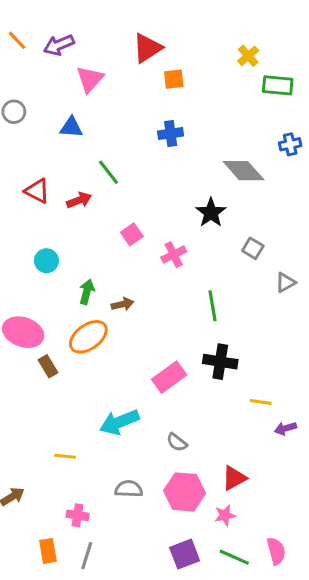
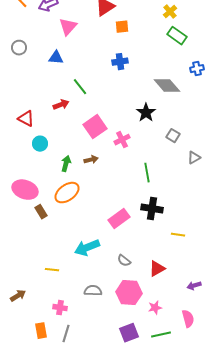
green rectangle: (278, 85) -> (177, 36), moved, turned 30
red triangle: (37, 191) -> (26, 119), moved
pink square: (132, 234) -> (95, 127), size x1.6
brown arrow: (122, 304) -> (91, 160), moved
purple arrow: (285, 428) -> (194, 286), moved
red triangle: (234, 478) -> (157, 269), moved
pink semicircle: (276, 551) -> (188, 319), moved
green line: (234, 557) -> (161, 335), turned -36

